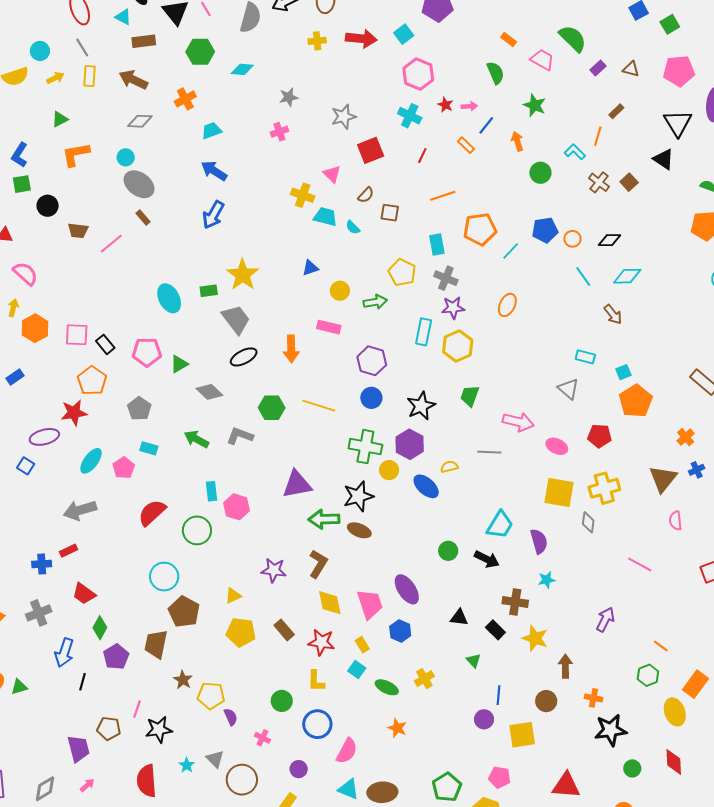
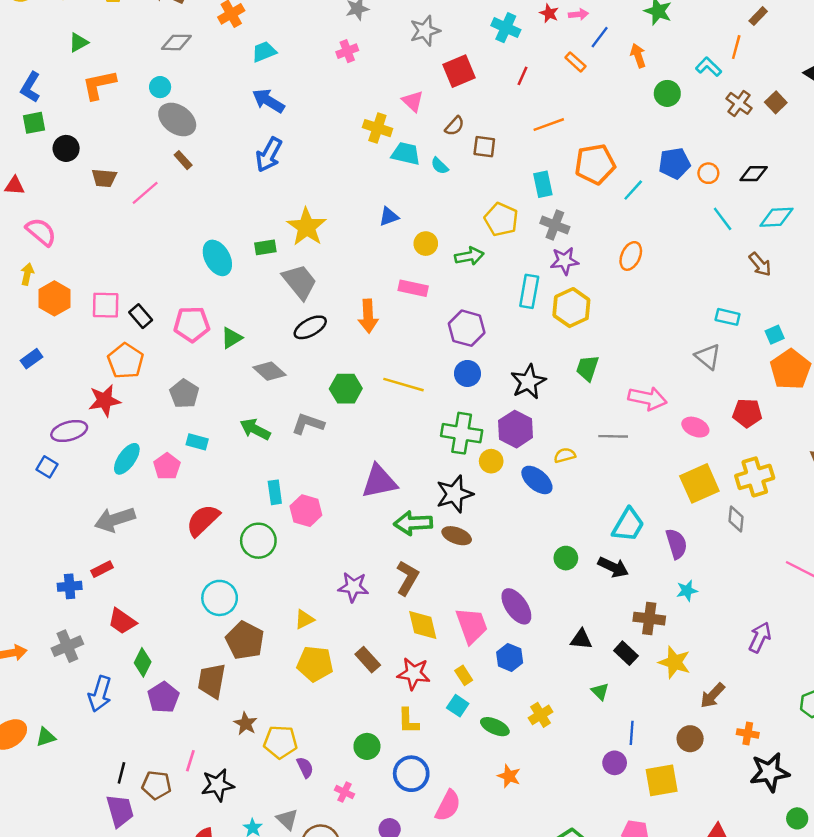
yellow square: (559, 492) -> (699, 483), turned -32
brown arrow: (565, 666) -> (712, 695), turned -135
black line: (83, 682) -> (121, 773), moved

